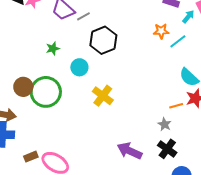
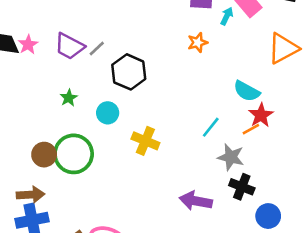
cyan line: (178, 41) -> (211, 127), moved
orange line: (176, 106) -> (251, 129), moved
gray star: (164, 124) -> (231, 157), size x1.5

